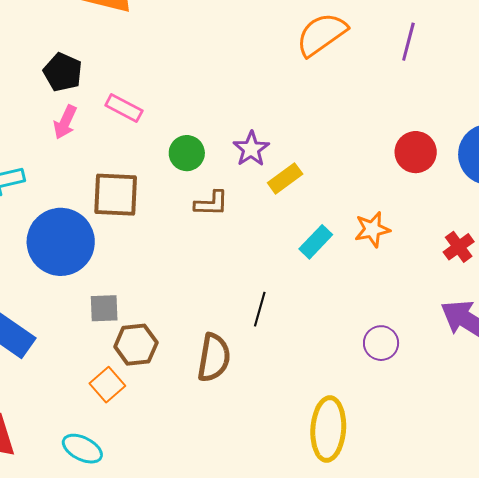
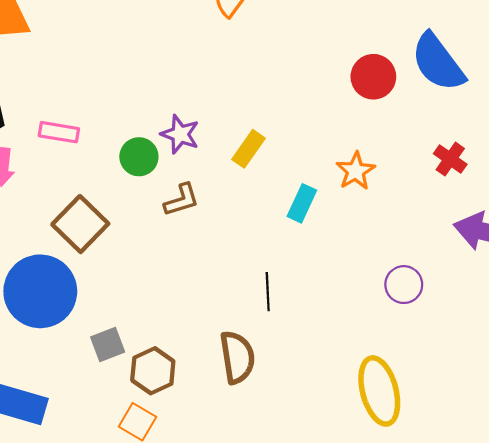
purple star: (251, 149) -> (180, 134), moved
brown square: (116, 195) -> (80, 224), turned -30

